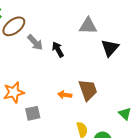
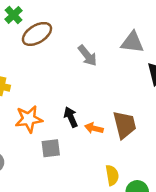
gray arrow: (35, 42) -> (87, 56), moved
black arrow: (58, 49) -> (71, 117), moved

